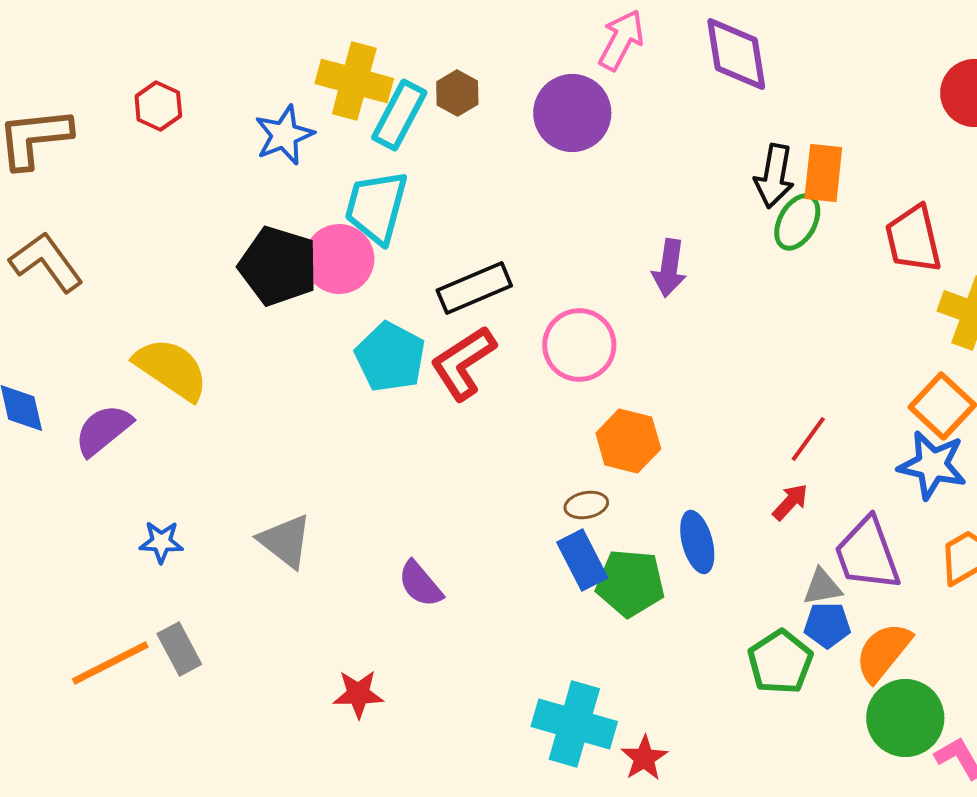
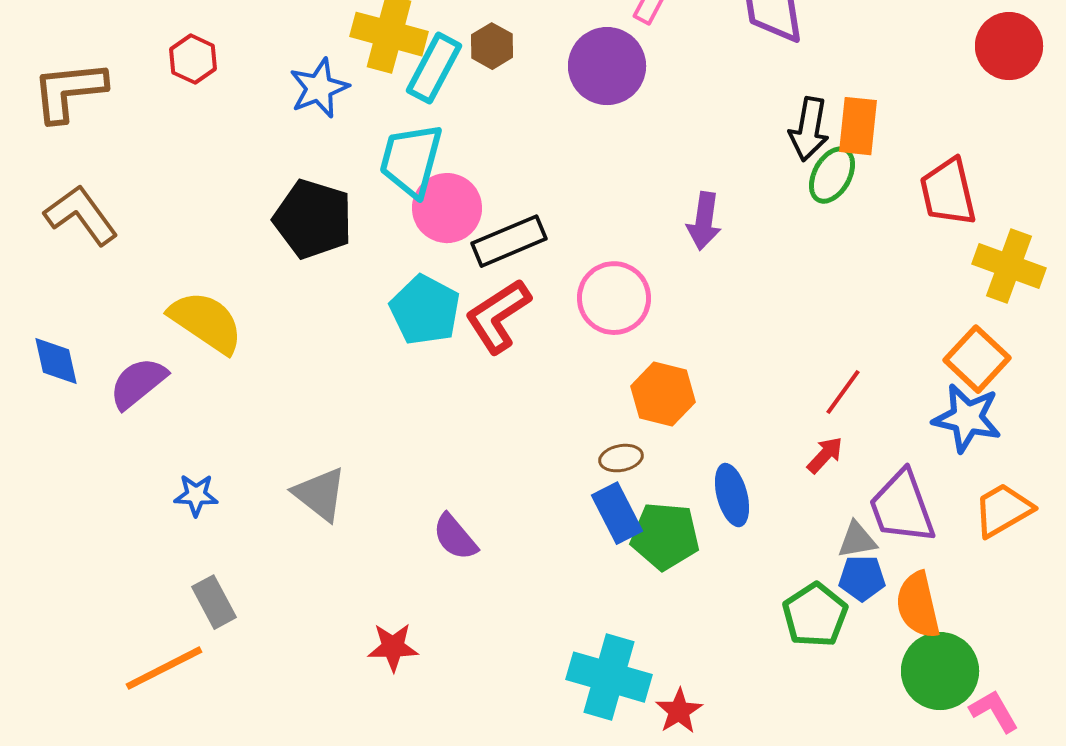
pink circle: (339, 259) -> (447, 208), moved
orange semicircle: (883, 652) -> (918, 605), turned -52
orange line: (110, 663) -> (164, 668), moved

